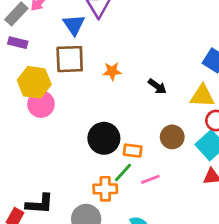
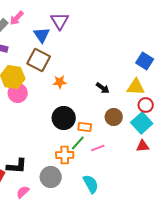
brown square: (70, 59) -> (39, 60), turned 30
orange star: (112, 71) -> (60, 82), moved
black arrow: (157, 86) -> (103, 88), moved

